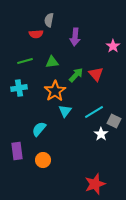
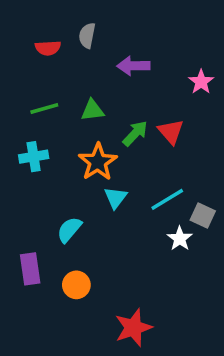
red semicircle: (36, 34) -> (48, 48), moved
purple arrow: (75, 37) -> (133, 66), turned 84
red star: (95, 184) -> (133, 328), moved

